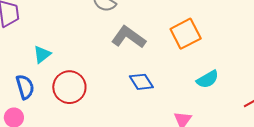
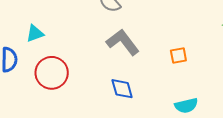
orange square: (186, 34) -> (178, 55), size x0.6

